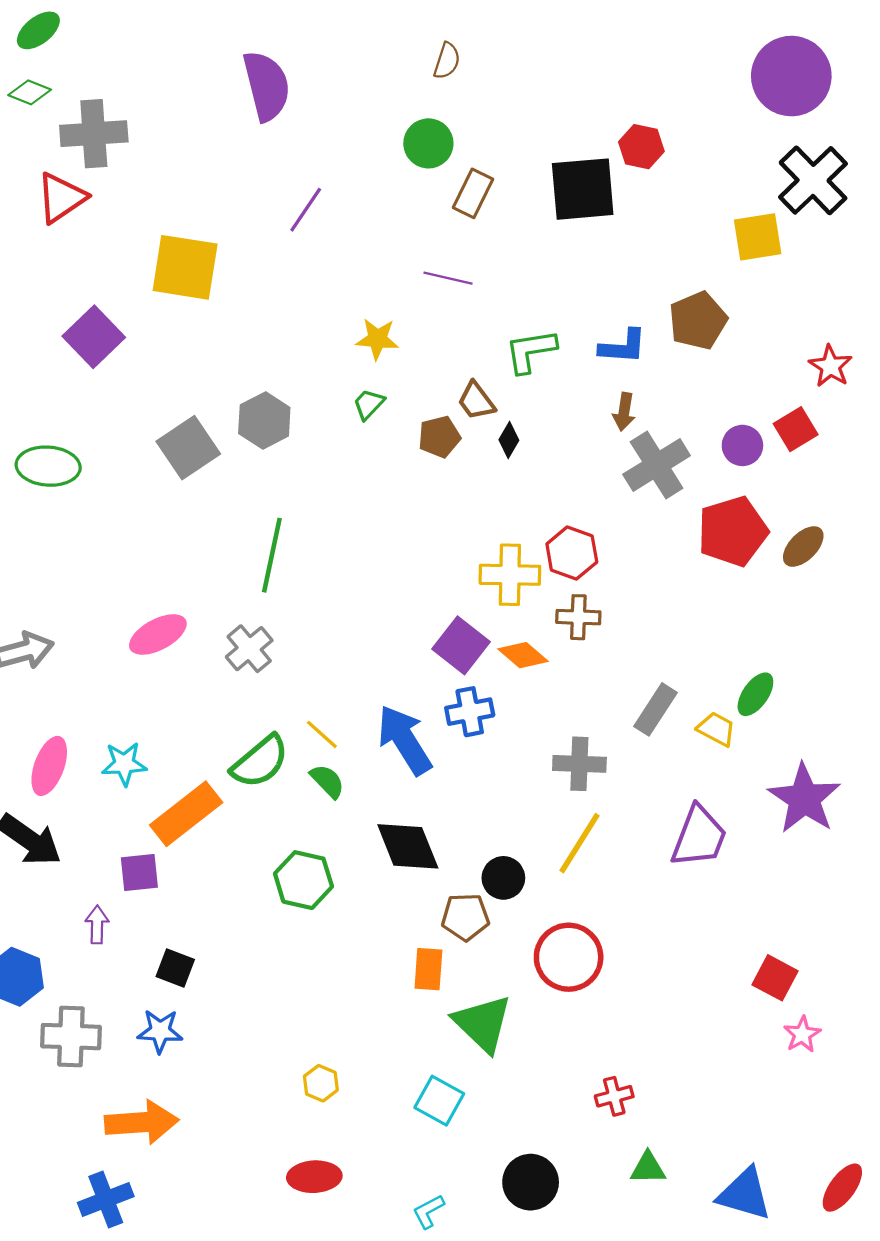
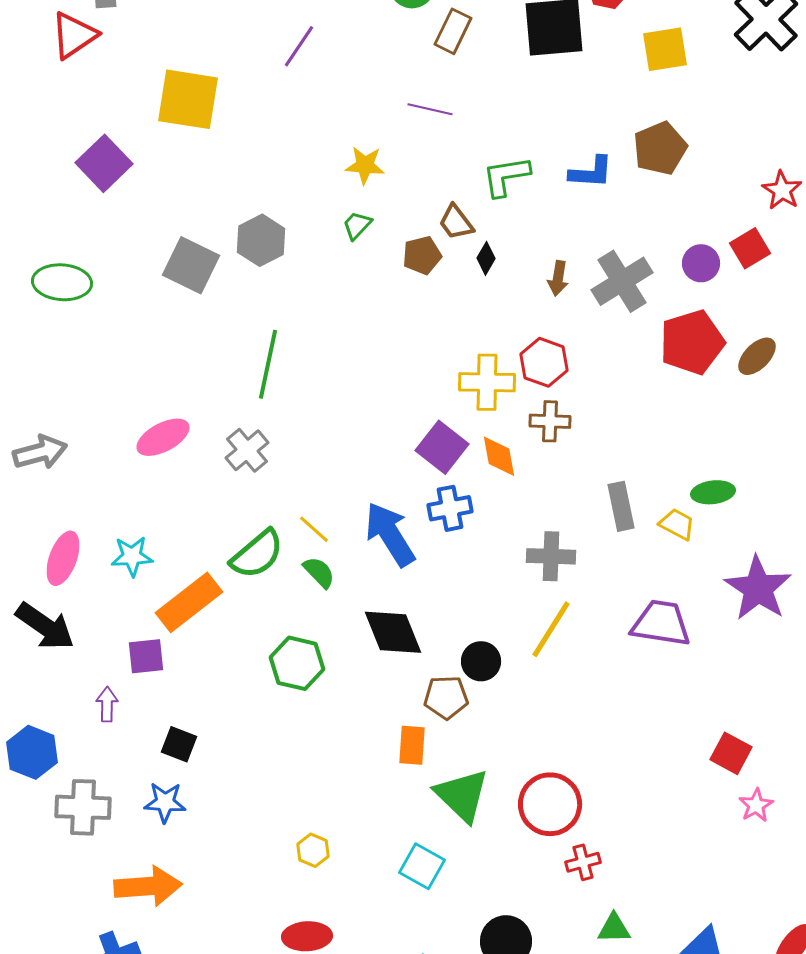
yellow square: (758, 237) -> (665, 49), moved
brown arrow: (624, 412) -> (558, 278), moved
gray square: (188, 448) -> (191, 265), turned -30
orange diamond: (523, 655) -> (499, 456), turned 39
green ellipse: (755, 694) -> (713, 492), turned 48
gray rectangle: (655, 709) -> (621, 506), turned -45
purple trapezoid: (699, 837) -> (661, 623), turned -102
red circle: (569, 957) -> (550, 804), moved

